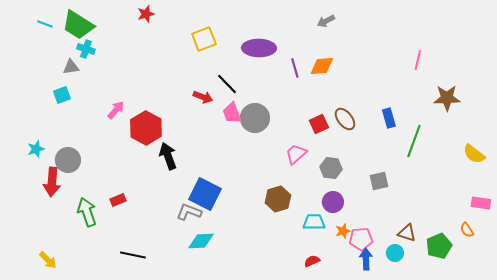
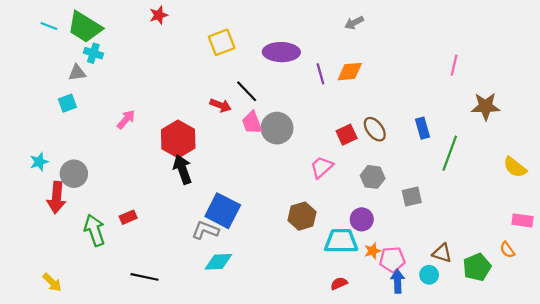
red hexagon: (146, 128) -> (178, 139), moved
gray hexagon: (331, 168) -> (373, 177), moved
cyan trapezoid: (314, 222) -> (341, 241), size x1.4

